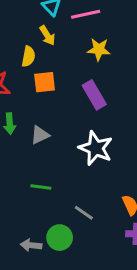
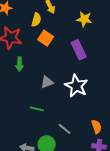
orange square: (45, 82) -> (46, 38), turned 35
gray triangle: (40, 135) -> (47, 82), moved

